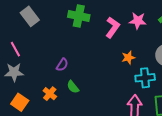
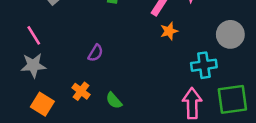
orange star: (128, 58) -> (169, 31), moved
green semicircle: (73, 87) -> (114, 101), moved

